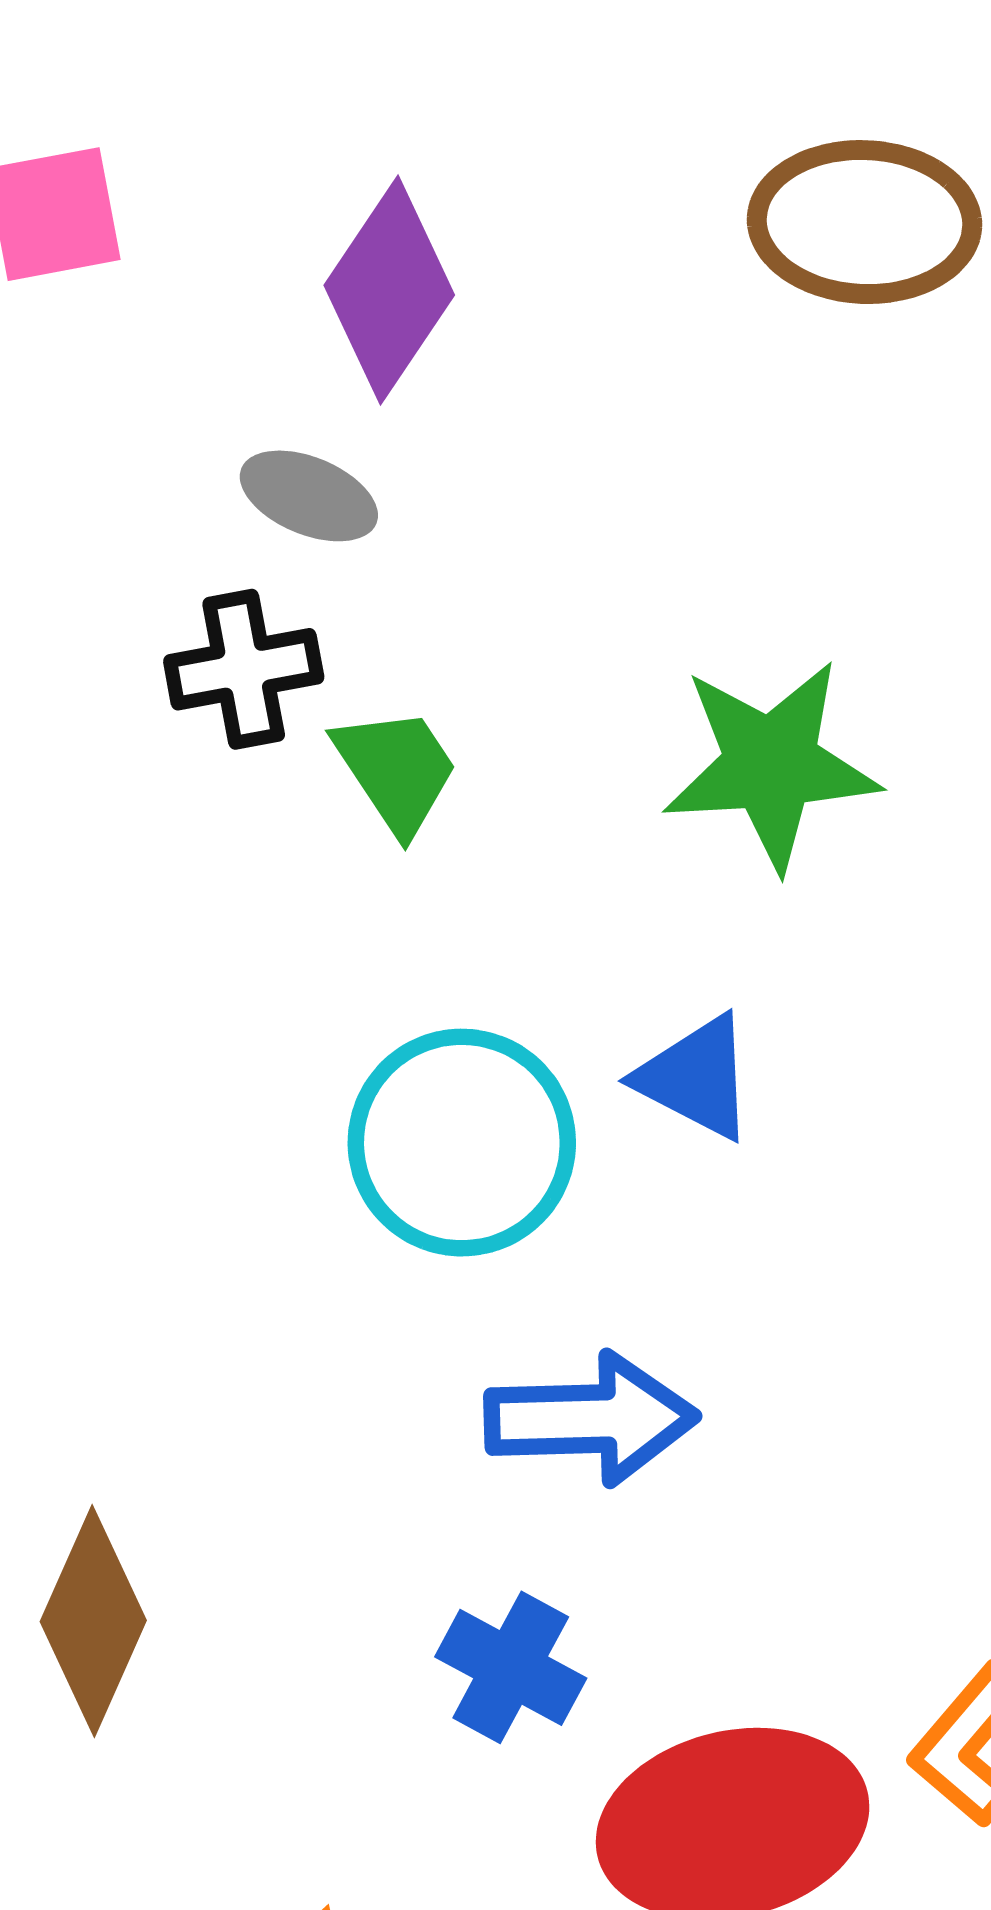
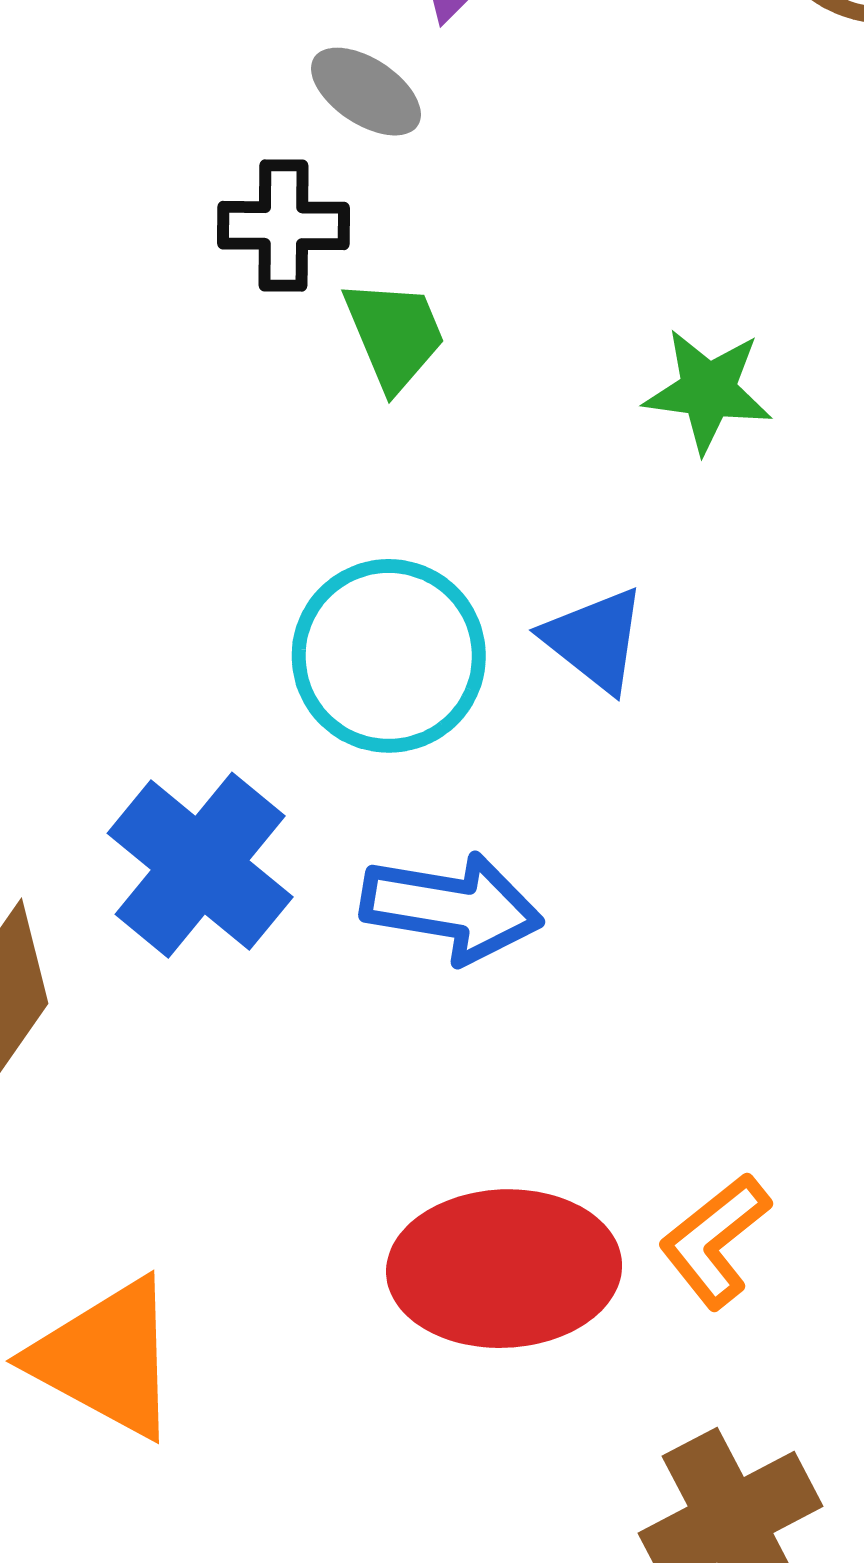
green star: (771, 765) -> (708, 391), size x0.7
blue cross: (511, 1667) -> (200, 865), moved, size x1.5

